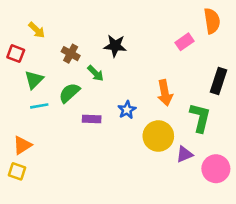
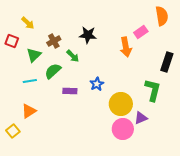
brown cross: (71, 54) -> (54, 41), turned 32
green triangle: (34, 80) -> (34, 55), moved
orange arrow: (165, 93) -> (126, 47), moved
orange triangle: (22, 145) -> (29, 111), moved
pink circle: (216, 169) -> (123, 129), moved
yellow square: (17, 171) -> (13, 131), turned 32

